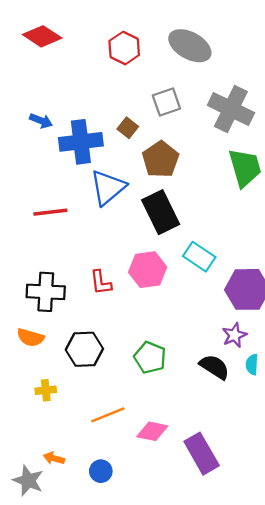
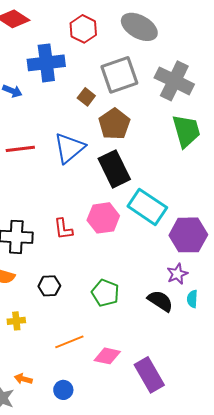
gray square: (166, 102) -> (119, 75), size x1.5
blue cross: (81, 142) -> (46, 63), moved
red line: (50, 212) -> (20, 149), moved
cyan rectangle: (199, 257) -> (147, 207), size x1.4
black hexagon: (84, 349) -> (49, 286), size x0.7

